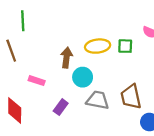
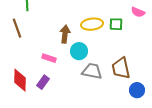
pink rectangle: (37, 81) -> (49, 58), moved
purple rectangle: (61, 107) -> (43, 82), moved

